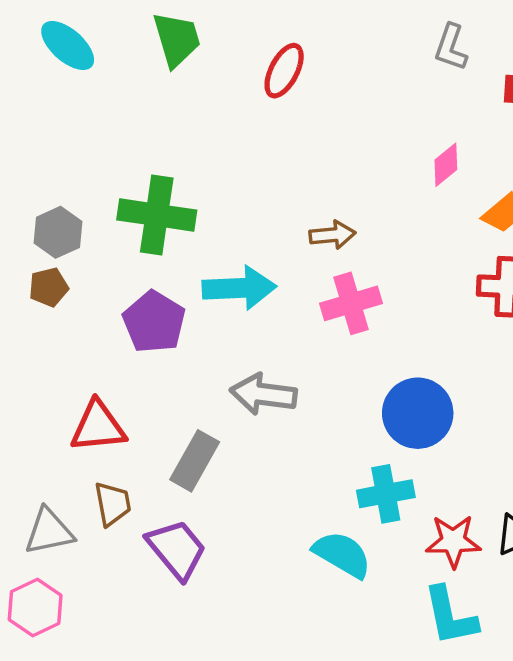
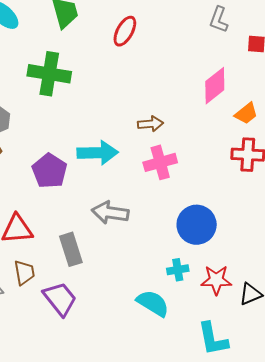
pink diamond: (446, 165) -> (215, 86), size x1.5
green cross: (157, 215) -> (49, 74), moved
gray rectangle: (195, 461) -> (71, 249), turned -48
cyan cross: (386, 494) -> (178, 270), size x0.7
red star: (453, 541) -> (216, 280), moved

